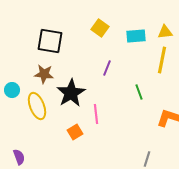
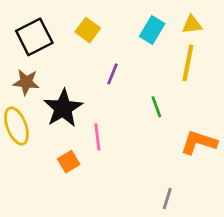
yellow square: (100, 28) -> (88, 30), moved
cyan rectangle: (136, 36) -> (152, 30), turned -54
black square: (50, 41) -> (34, 37), turned -36

